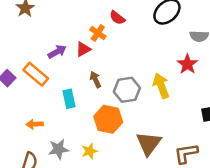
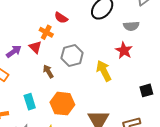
red triangle: (83, 49) -> (35, 47), turned -40
gray hexagon: (127, 90) -> (72, 56), moved
cyan rectangle: (69, 99) -> (30, 102), moved

